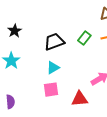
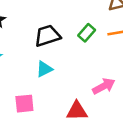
pink square: (51, 90) -> (24, 104), moved

